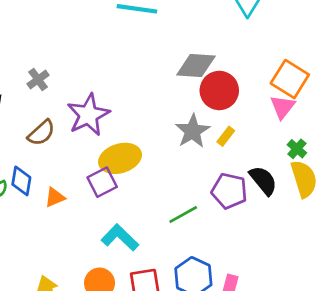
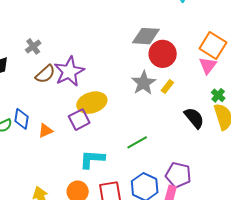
brown semicircle: (41, 133) -> (45, 74), moved
purple pentagon: (229, 191) -> (178, 175), moved
cyan L-shape: (120, 238) -> (92, 159), turned -40

